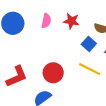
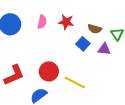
yellow line: (90, 69) -> (75, 83), moved

